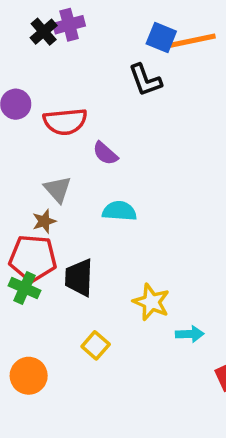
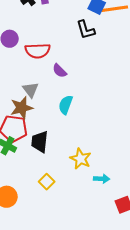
cyan semicircle: (119, 211) -> (66, 105), turned -78
brown star: (44, 221) -> (22, 108), size x1.6

